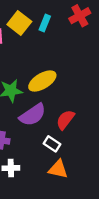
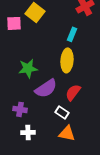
cyan rectangle: (45, 23) -> (72, 34), moved
yellow ellipse: (42, 81) -> (67, 60), moved, turned -55

